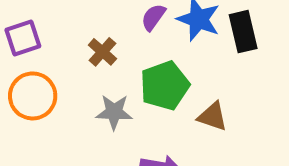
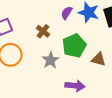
gray star: (114, 112) -> (51, 60), turned -30

